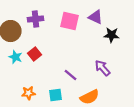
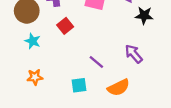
red square: (34, 54) -> (65, 26), moved
orange star: (28, 93) -> (35, 77), moved

